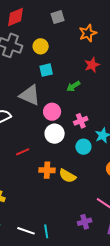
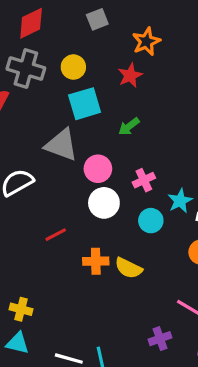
red star: (92, 65) -> (130, 75), moved
cyan square: (46, 70) -> (85, 104), size x1.5

